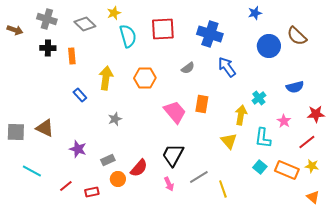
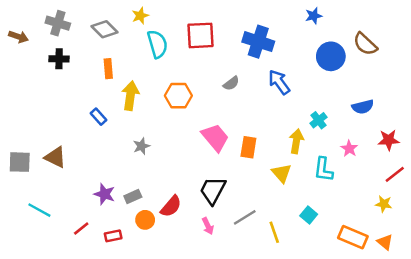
orange rectangle: (72, 56) -> (108, 69), moved
orange rectangle: (202, 104) -> (248, 147), moved
red line: (307, 142) -> (395, 174), moved
purple star: (78, 149) -> (105, 194), moved
cyan square: (260, 167) -> (309, 215), moved
orange rectangle: (287, 170) -> (353, 237), moved

